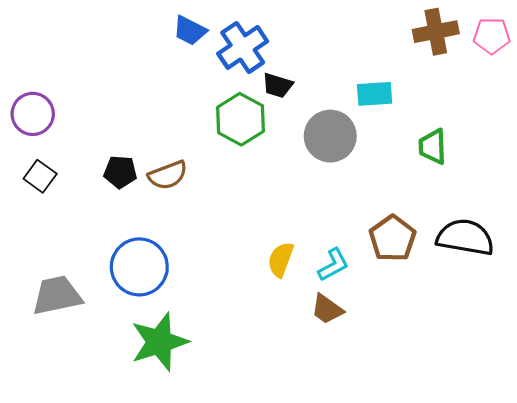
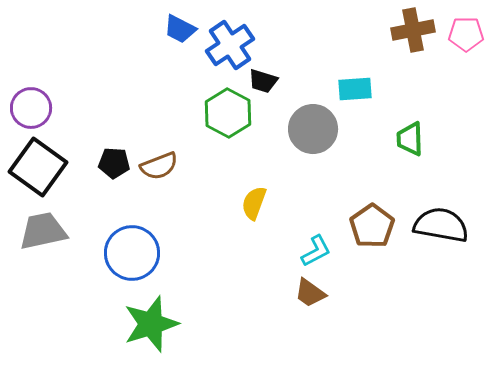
black square: (40, 176) -> (38, 167), size x1.8
yellow semicircle: (281, 260) -> (254, 203), moved
gray trapezoid: (57, 295) -> (43, 231), moved

